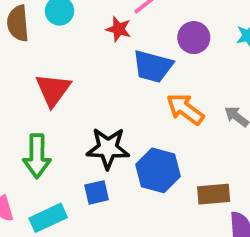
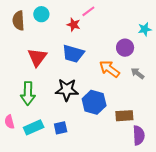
purple circle: (194, 38) -> (125, 48), moved
blue trapezoid: (153, 66) -> (73, 54), moved
blue square: (97, 192) -> (61, 128), moved

